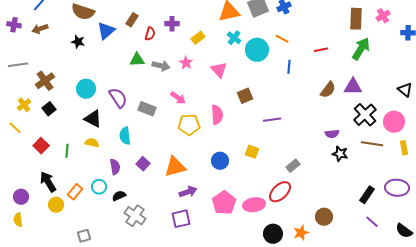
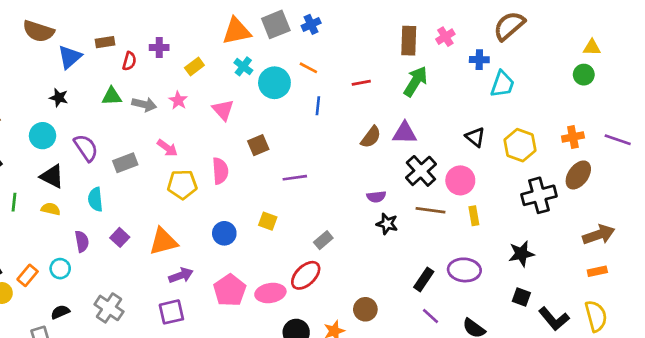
brown rectangle: (132, 20) -> (105, 42), turned 48
black star: (78, 42) -> (59, 98), moved
gray rectangle: (147, 109) -> (125, 163), turned -42
green line: (67, 151) -> (14, 202), moved
black semicircle: (119, 196) -> (60, 312), moved

